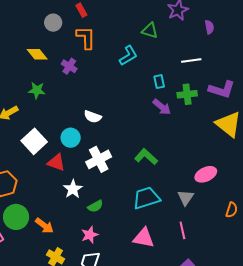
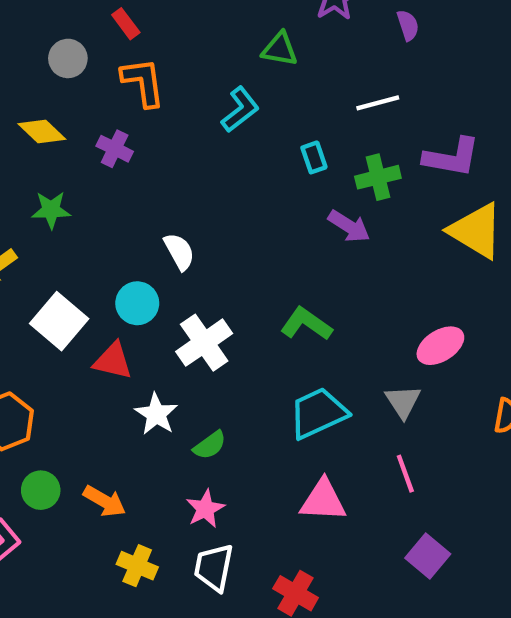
purple arrow: (162, 107) -> (349, 226), moved
white semicircle: (93, 117) -> (179, 252), turned -132
green circle: (16, 217) -> (41, 490), size x0.7

